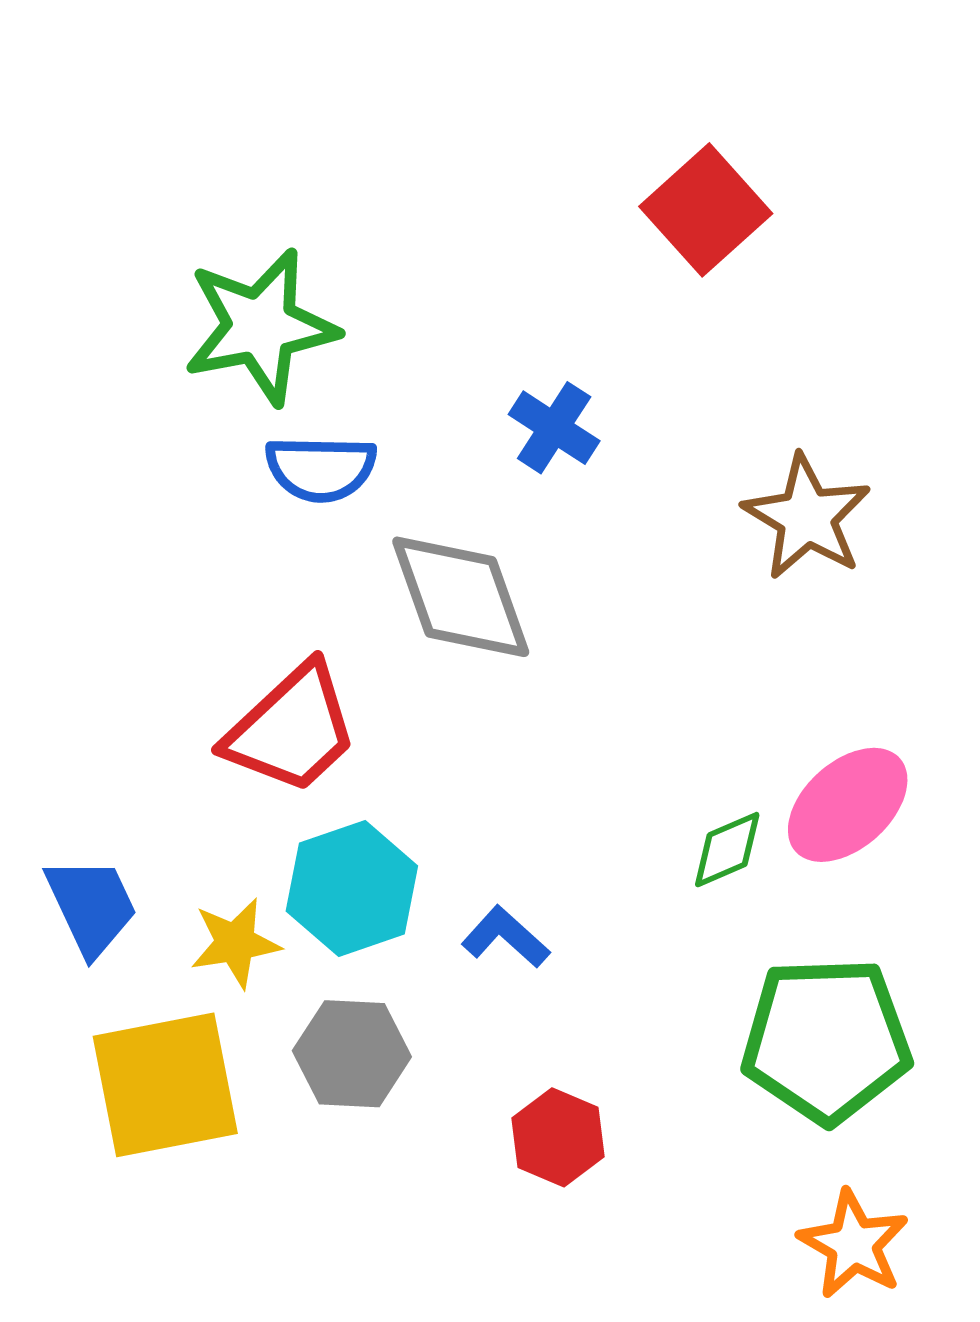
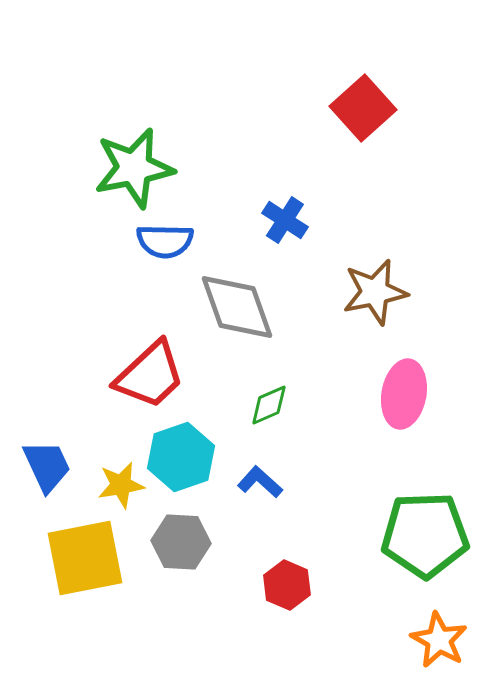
brown star: (807, 517) -> (375, 292), moved, turned 30
pink ellipse: (848, 805) -> (404, 394), moved, turned -38
green diamond: (727, 850) -> (269, 405), moved

